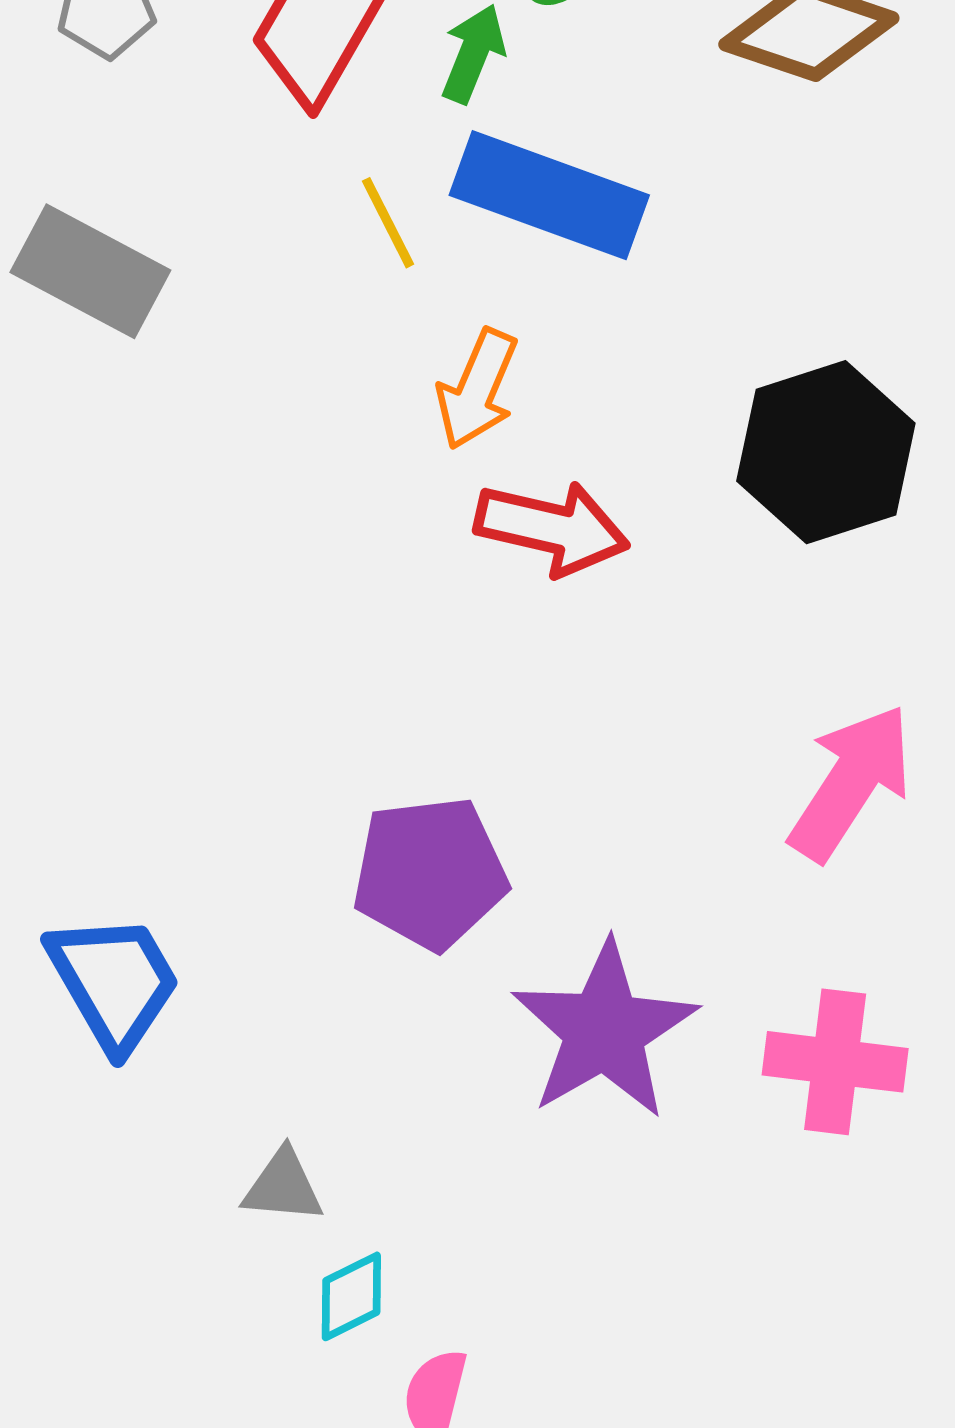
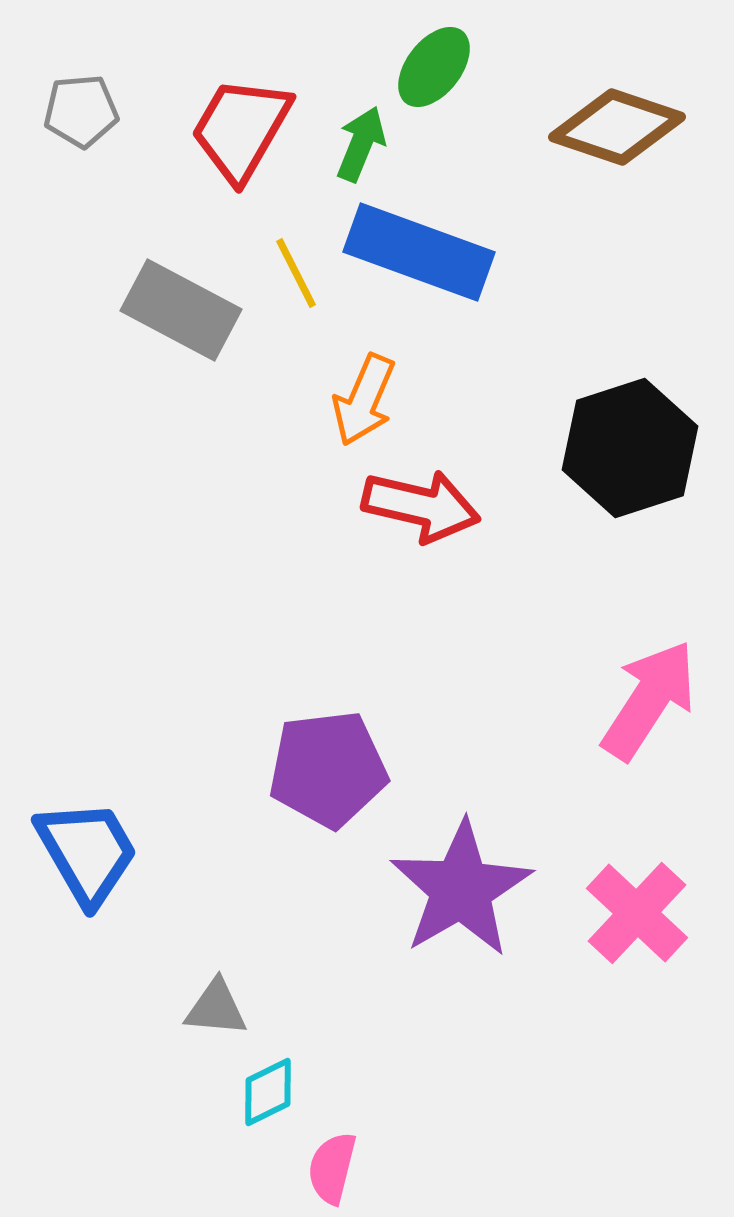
gray rectangle: (90, 271) -> (181, 310), moved
pink cross: (835, 1062) -> (637, 913), turned 36

